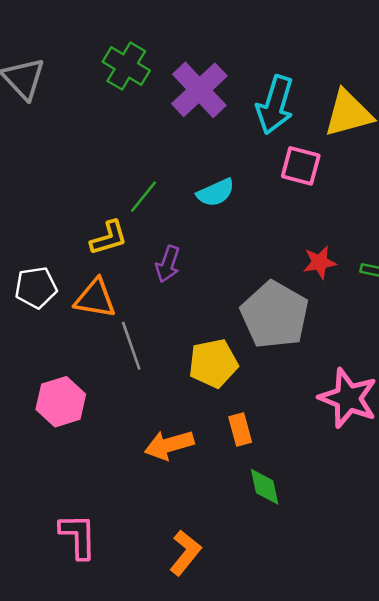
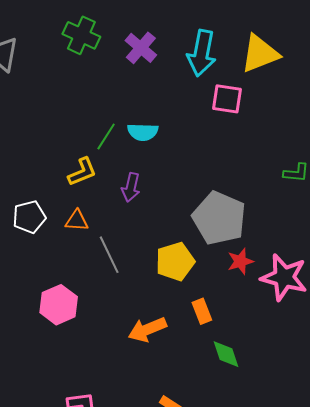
purple cross: (199, 90) -> (141, 48), size x0.7
cyan semicircle: (216, 193) -> (143, 132), moved, turned 32
red star: (320, 262) -> (240, 261), moved
orange triangle: (95, 298) -> (77, 221), size x0.7

